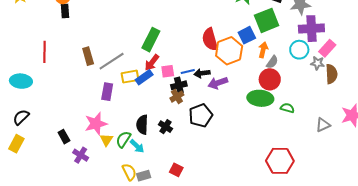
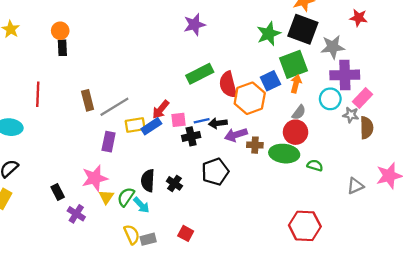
green rectangle: (151, 40) -> (200, 74), moved, turned 35
orange arrow: (263, 50) -> (296, 84), moved
brown cross: (177, 97) -> (255, 145), moved, turned 32

